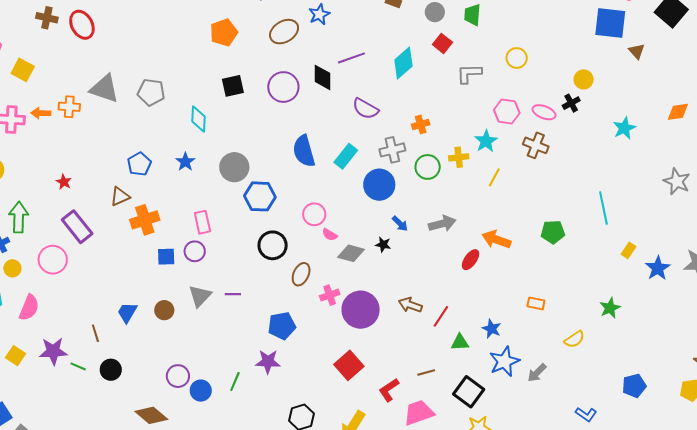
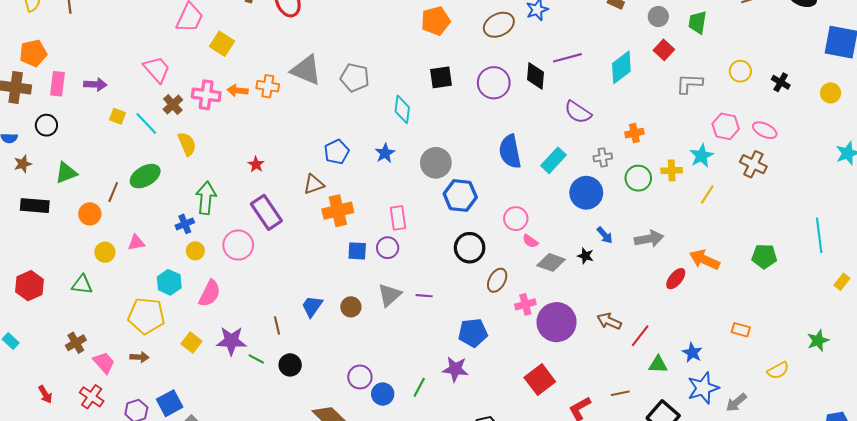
yellow circle: (584, 79) -> (831, 93), moved
black cross: (571, 103) -> (781, 82), moved, turned -36
gray cross: (392, 150) -> (603, 157), size x0.7

